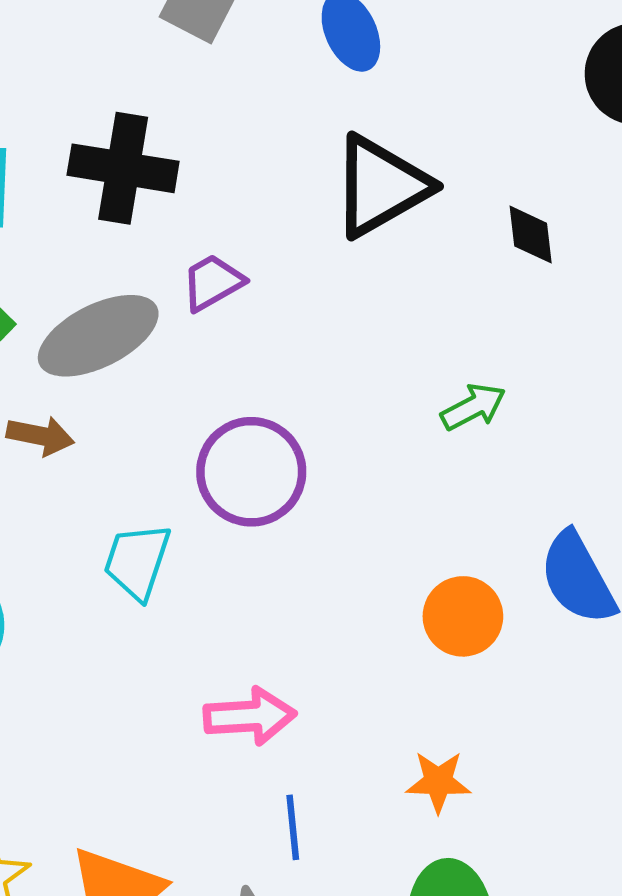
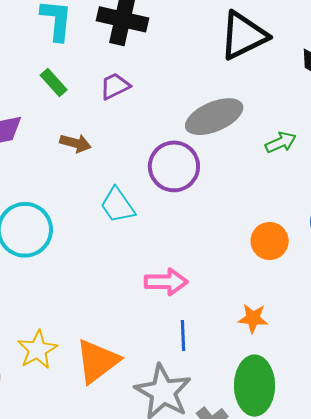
purple trapezoid: (213, 282) -> (115, 86), moved
gray ellipse: (98, 336) -> (214, 117), moved
cyan trapezoid: (137, 561) -> (117, 205), turned -57

